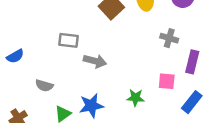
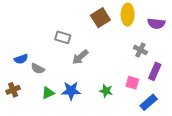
blue semicircle: (15, 56) -> (21, 59), moved
gray arrow: (95, 61) -> (80, 57), turned 114

